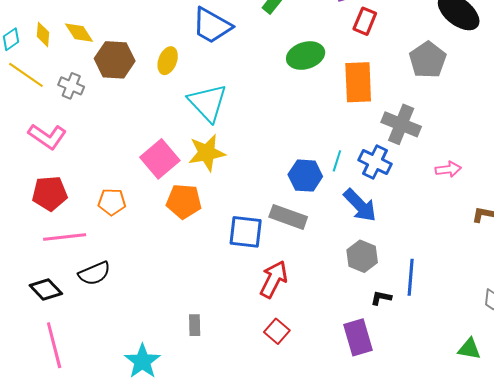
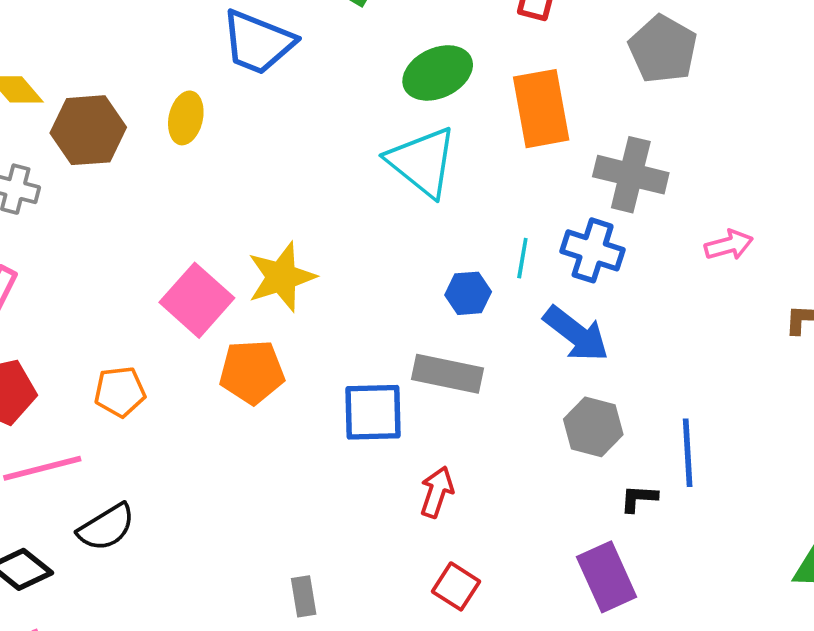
cyan triangle: (208, 103) -> (422, 162), moved
blue hexagon: (305, 176) -> (468, 293), size x0.7
red arrow: (274, 279) -> (437, 492), size x0.7

